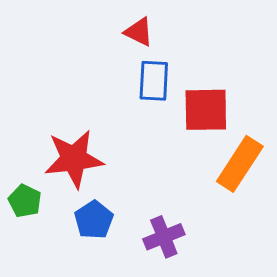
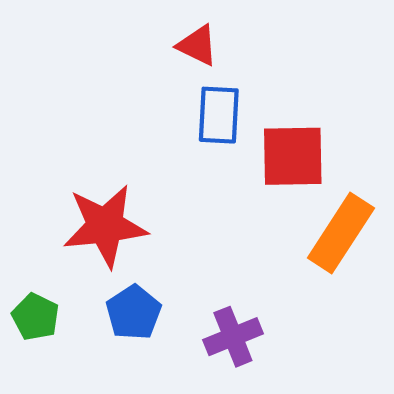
green pentagon: (25, 201) -> (36, 317), moved

